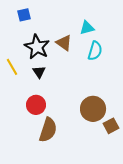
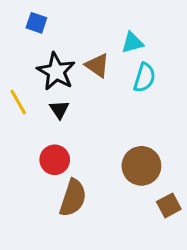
blue square: (24, 15) -> (36, 23), turned 32
brown square: (111, 126) -> (169, 205), moved

